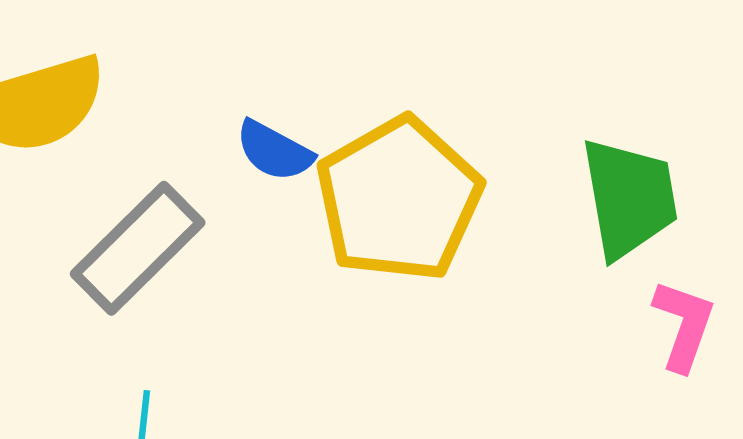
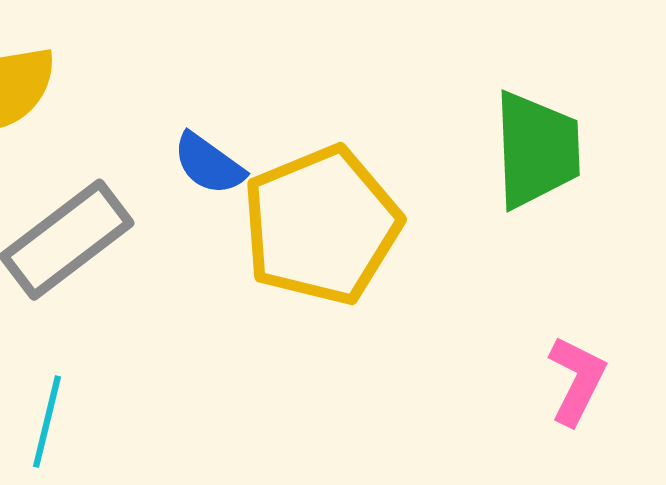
green trapezoid: (629, 198) -> (536, 150), moved

